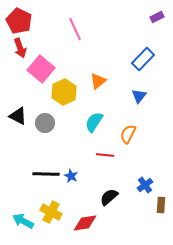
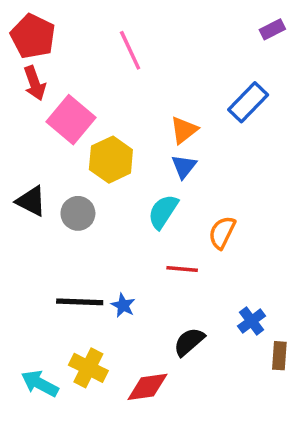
orange triangle: (98, 81) -> (184, 130), moved
blue triangle: (139, 96) -> (184, 166), moved

